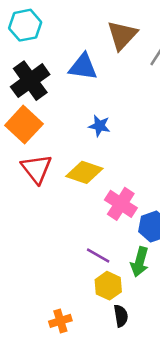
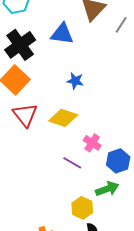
pink cross: (121, 204) -> (92, 143), size x0.7
purple line: (98, 255) -> (72, 163), moved
green arrow: (140, 262) -> (107, 189), turned -125

